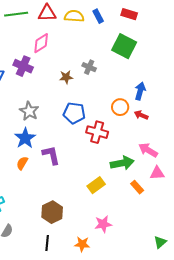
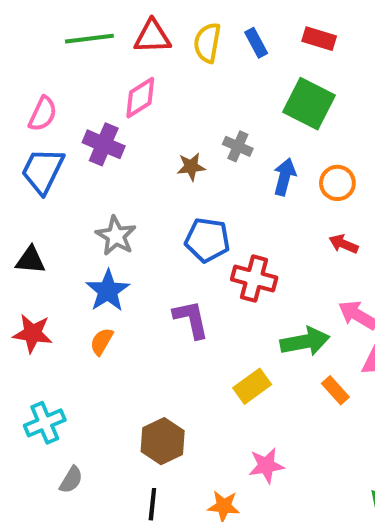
yellow semicircle: (74, 16) -> (207, 43), turned -84
blue arrow: (140, 91) -> (285, 177), moved
orange circle: (120, 107) -> (337, 183), moved
purple L-shape: (51, 155) -> (191, 319), moved

